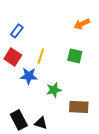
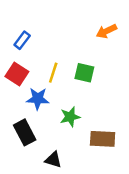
green square: (75, 56) -> (84, 73), moved
black rectangle: (19, 120) -> (25, 132), moved

